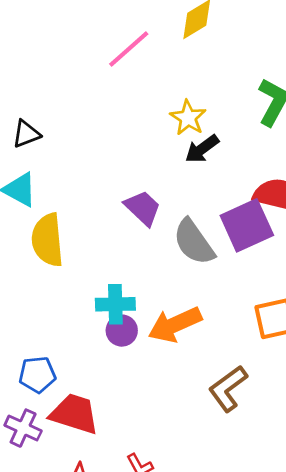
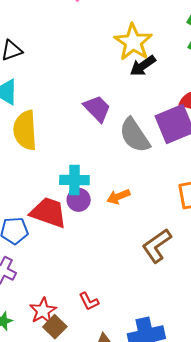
yellow star: (188, 118) -> (133, 42), size x1.4
orange arrow: (175, 325) -> (118, 197), size x0.6
red trapezoid: (74, 414) -> (48, 213), moved

